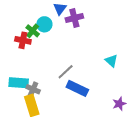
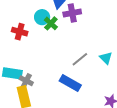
green cross: (33, 31) -> (51, 23), moved
gray line: (66, 72) -> (80, 59), moved

